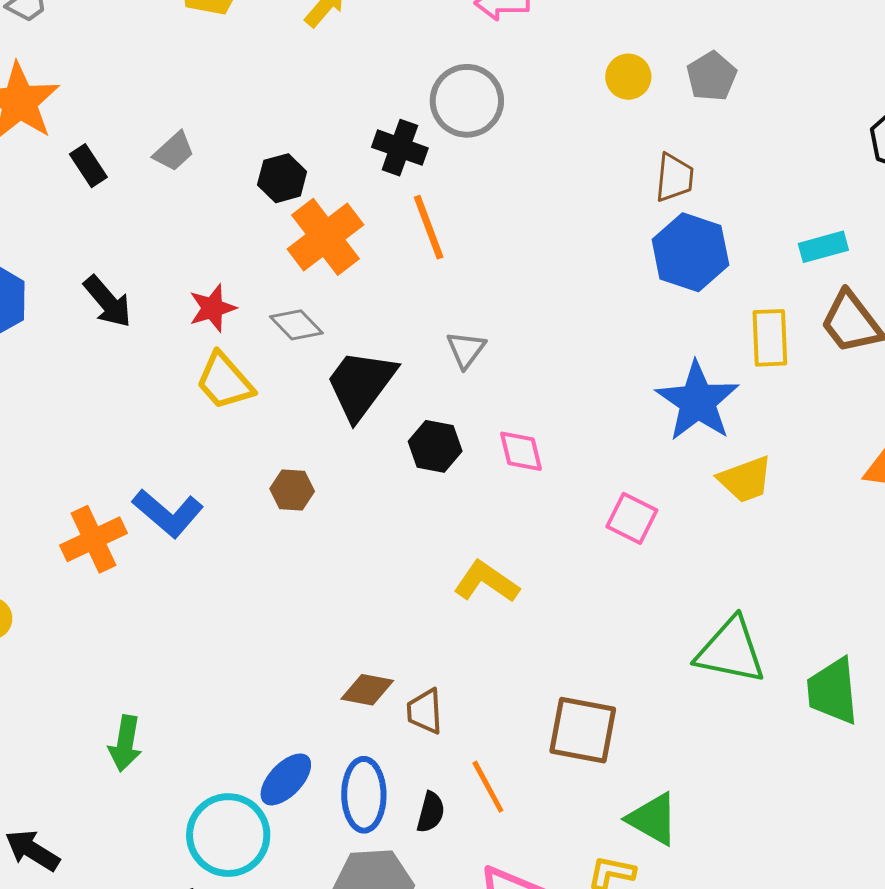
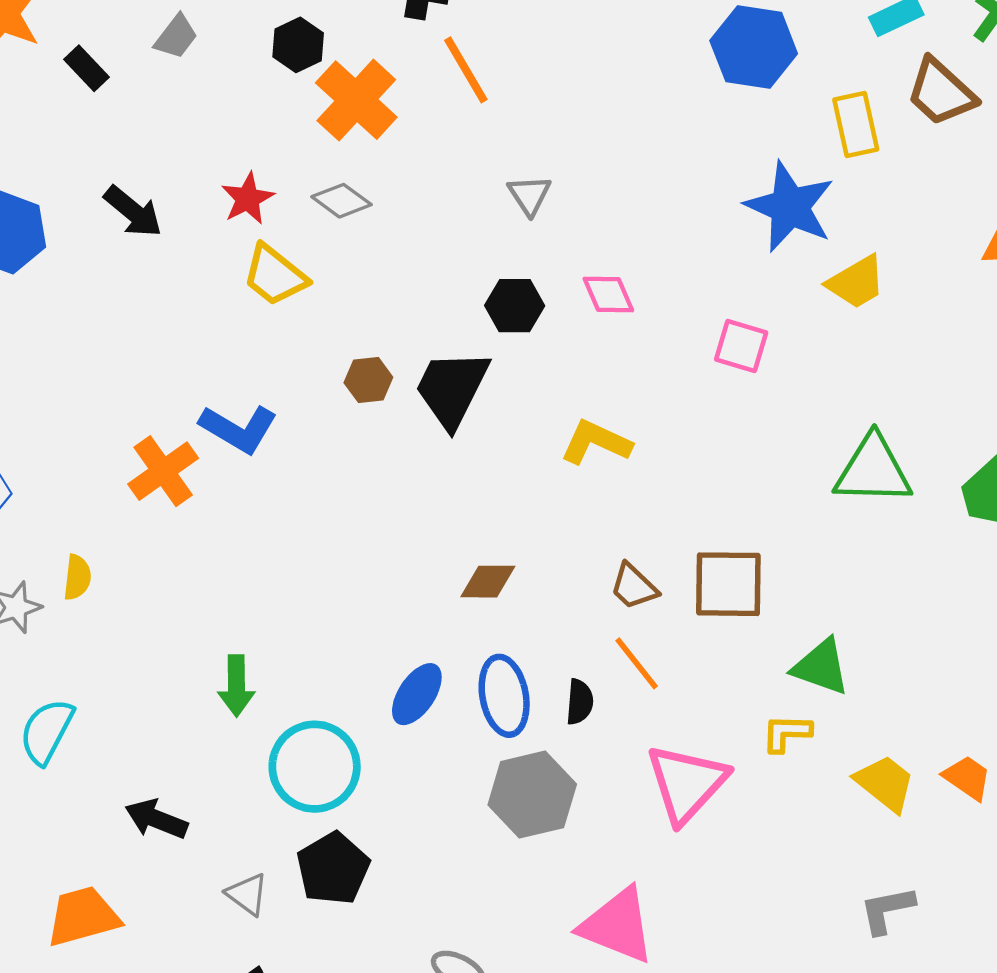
black trapezoid: (361, 384) -> (452, 389), moved
brown trapezoid: (425, 711) -> (634, 586), moved, turned -33
cyan circle: (228, 835) -> (315, 767), moved

